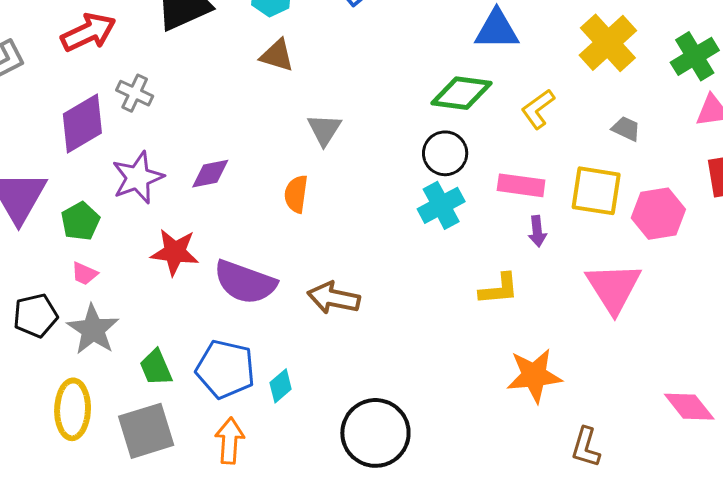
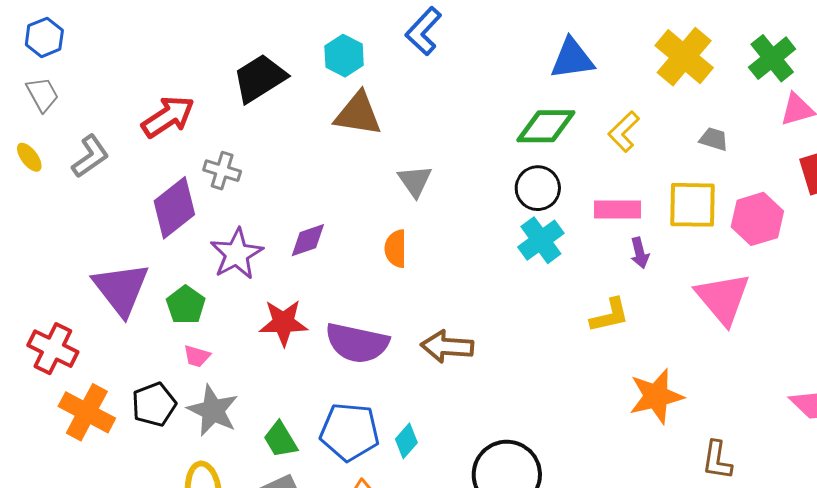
brown triangle: (277, 55) -> (358, 114), size x1.4

